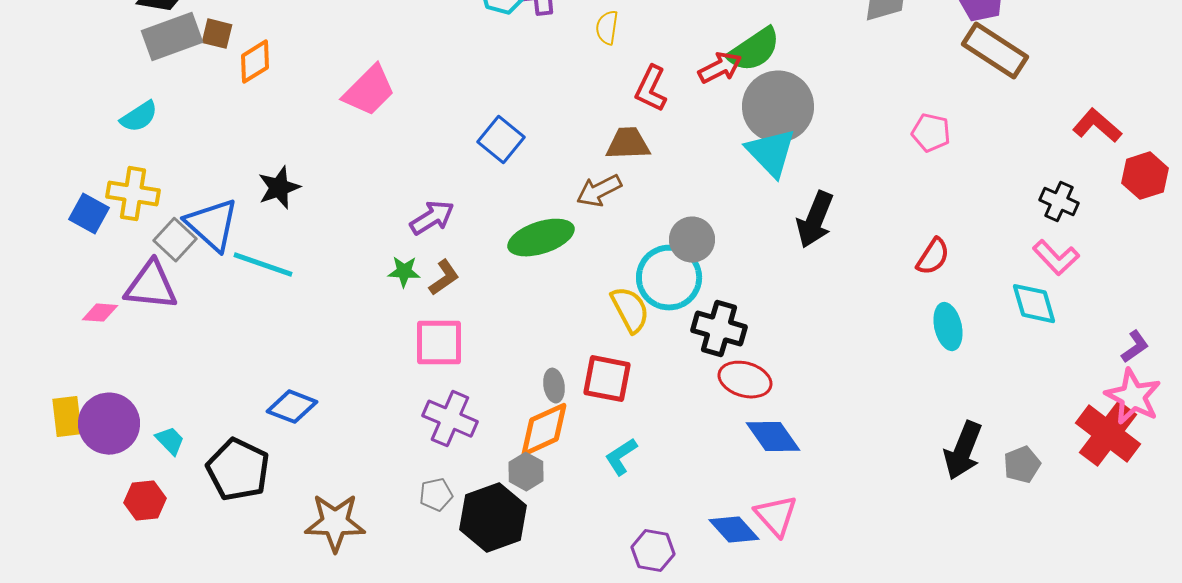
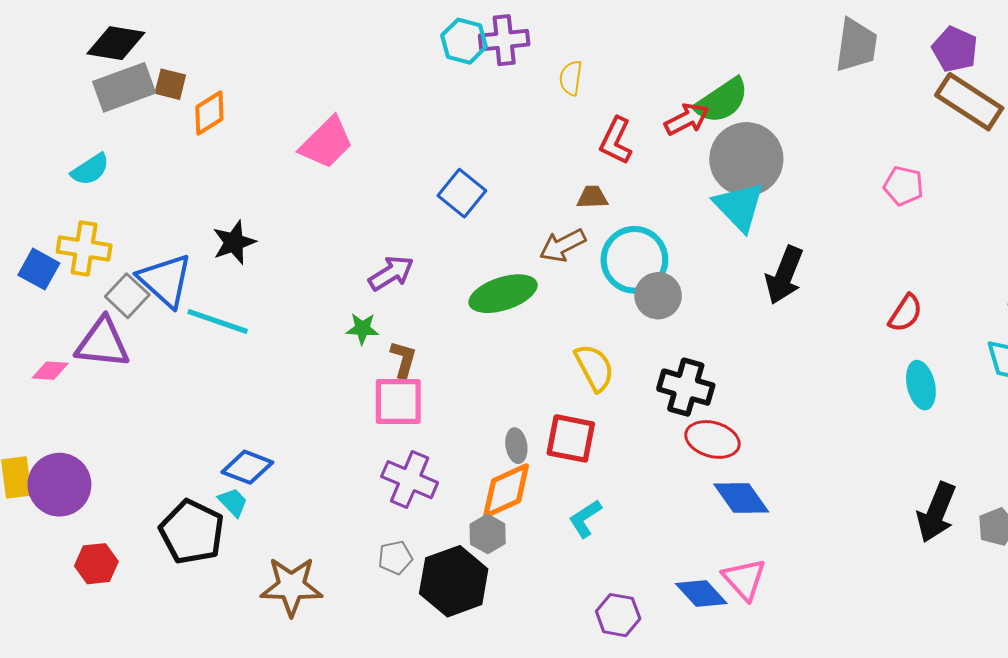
brown trapezoid: (628, 144) -> (592, 197), size x0.7
brown L-shape: (444, 278) -> (403, 359), moved, turned -39
cyan circle: (669, 278) -> (634, 260), moved
cyan trapezoid: (170, 441) -> (233, 502), moved

